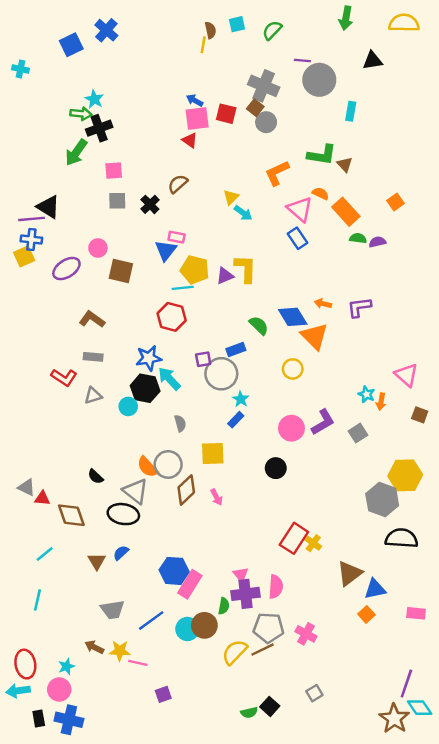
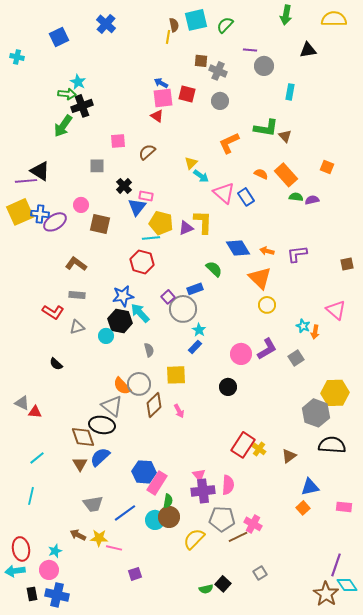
cyan square: (237, 24) -> (196, 20), size x1.6
blue cross: (106, 30) -> (106, 24), moved
gray circle: (319, 80) -> (264, 66), size x0.7
gray cross: (264, 86) -> (218, 71), size x0.7
brown square: (255, 108) -> (201, 61), moved, turned -32
pink square: (114, 171) -> (118, 141), moved
orange semicircle: (321, 194) -> (261, 174), moved
orange square: (395, 202) -> (327, 167), turned -32
black cross: (150, 204) -> (124, 186), moved
pink triangle: (300, 209) -> (224, 193), moved
blue cross: (31, 240) -> (40, 214), moved
yellow square: (24, 256) -> (20, 212), size x1.5
blue diamond: (293, 317) -> (238, 248), moved
purple square: (203, 359) -> (168, 297), turned -32
yellow circle: (293, 369) -> (267, 305), moved
brown square: (420, 415) -> (347, 264), moved, turned -32
black semicircle: (96, 477) -> (56, 364), moved
brown diamond: (71, 515) -> (83, 437), moved
blue semicircle: (121, 553) -> (100, 457), size x1.5
brown triangle: (350, 573) -> (289, 456), moved, size x0.7
green semicircle: (224, 606) -> (168, 501), moved
brown line: (262, 650) -> (238, 537), moved

